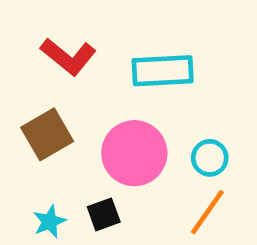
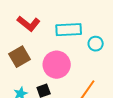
cyan circle: (210, 158) -> (96, 44), moved

